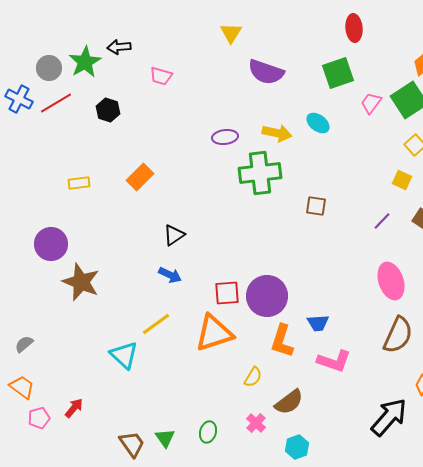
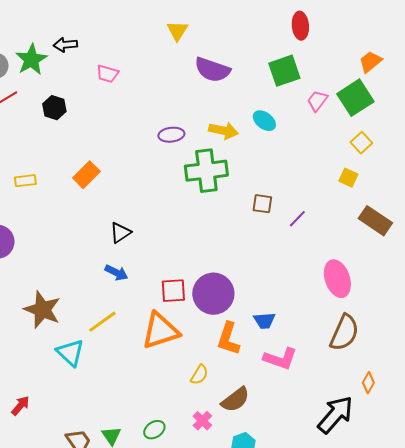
purple line: (382, 221) -> (297, 219), moved
brown star: (81, 282) -> (42, 310), moved
green ellipse: (208, 432) -> (154, 430), turned 40

